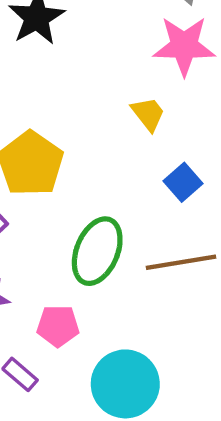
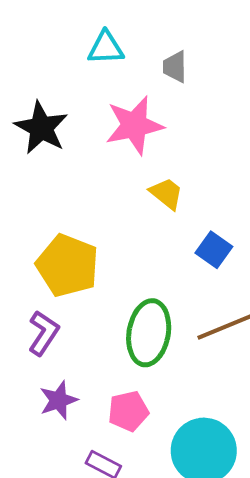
pink star: (184, 46) -> (134, 125), moved

